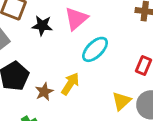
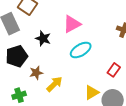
black star: (42, 26) -> (43, 38), moved
yellow arrow: (70, 84) -> (54, 84), moved

